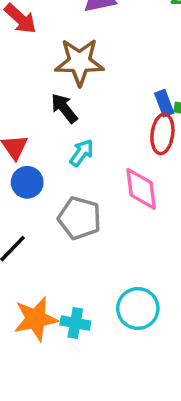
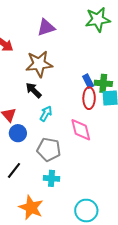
cyan circle: (138, 308) -> (86, 211), moved
orange star: (36, 319) -> (31, 208), turned -30
cyan cross: (75, 323) -> (51, 178), moved

